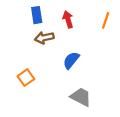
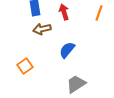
gray trapezoid: (81, 97) -> (76, 84), turned -60

